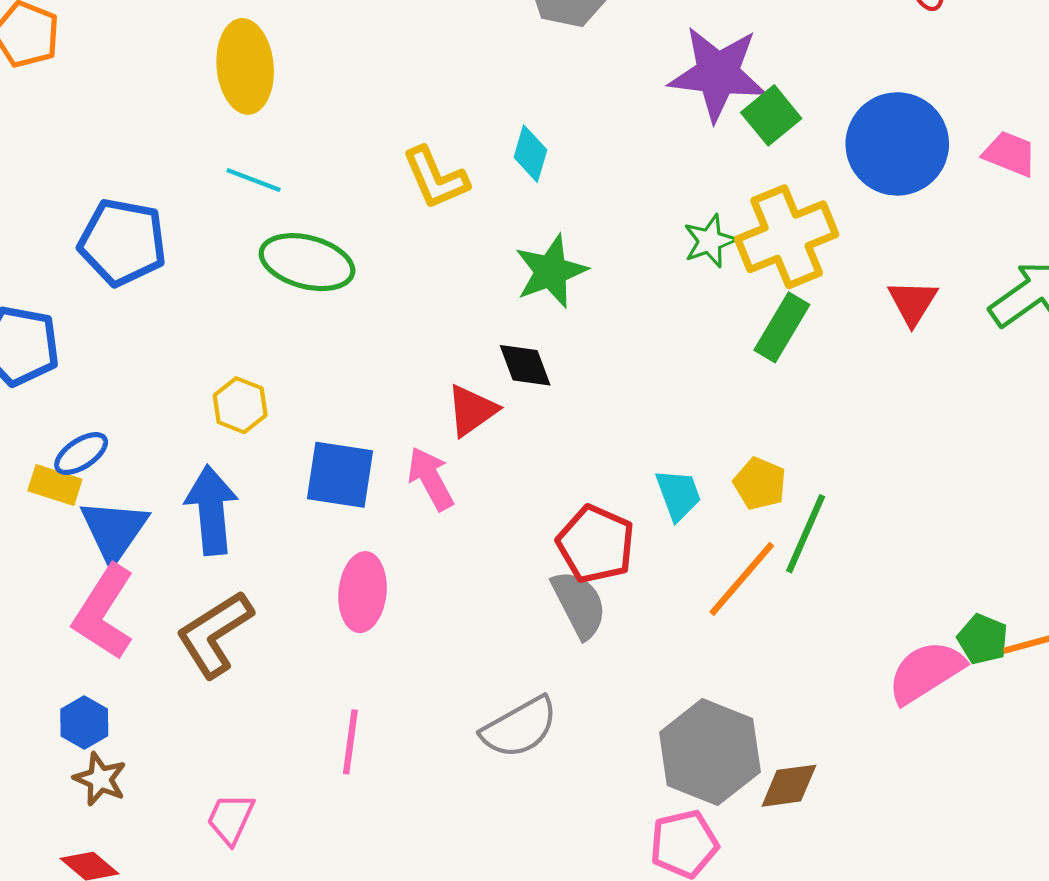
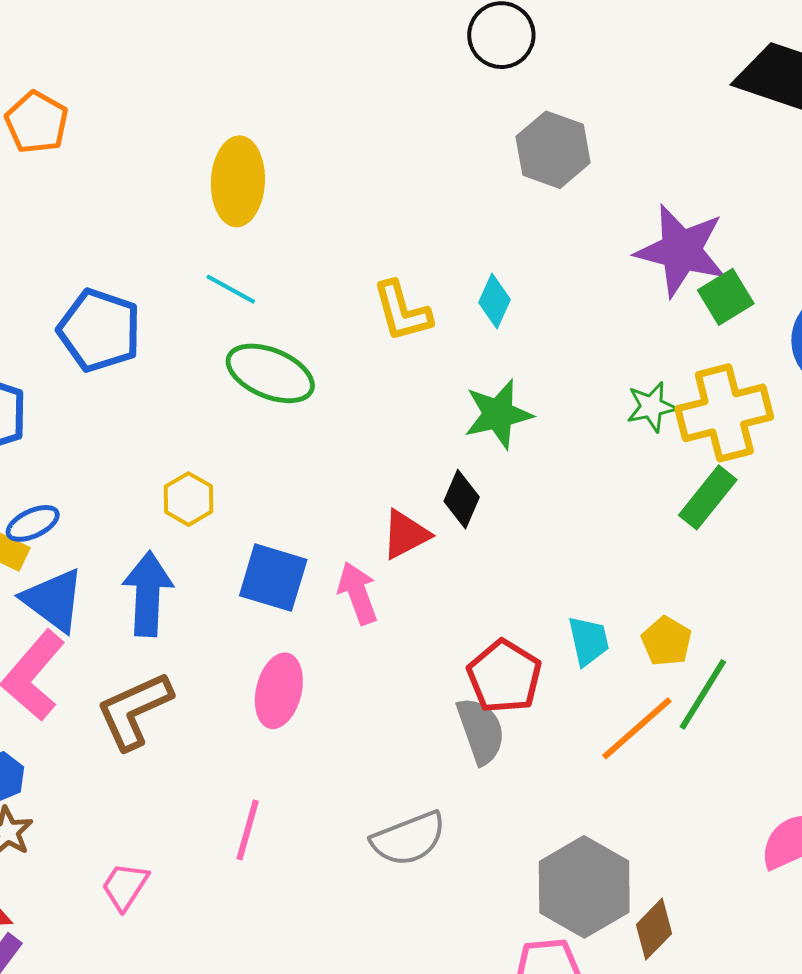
black diamond: (525, 365) -> (462, 499), turned 36
blue triangle: (114, 530) -> (53, 600), turned -36
brown diamond: (789, 786) -> (654, 929), turned -46

